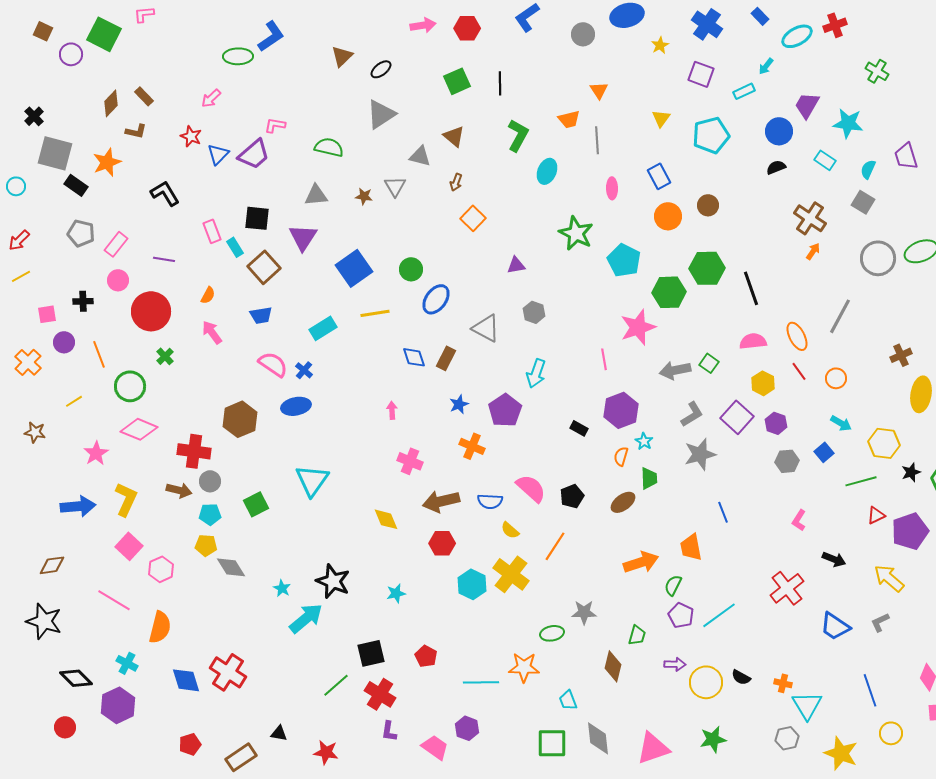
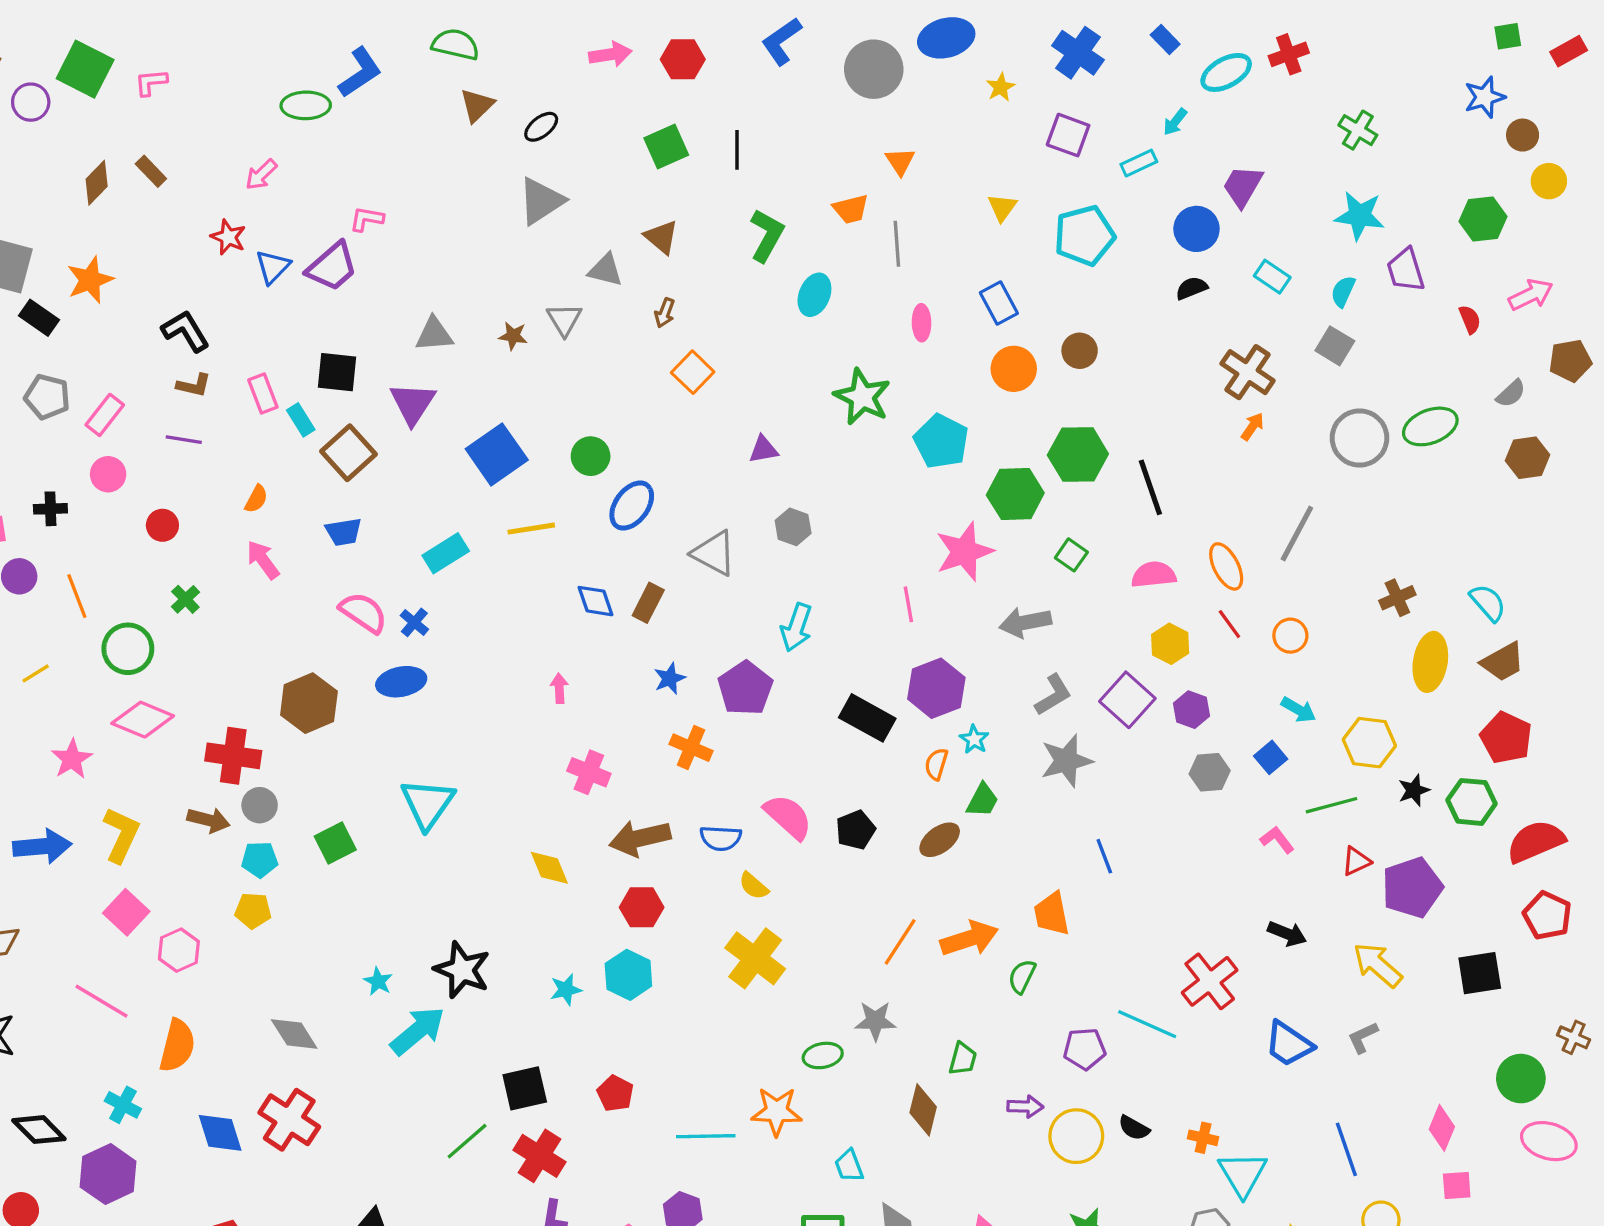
pink L-shape: (144, 14) -> (151, 82), moved
gray circle: (583, 34) -> (874, 69), size x1.5
cyan star: (848, 123) -> (1360, 216), moved
brown L-shape: (136, 131) -> (194, 385), moved
green semicircle: (329, 147) -> (456, 44), moved
red circle: (151, 311) -> (162, 525), size x0.5
green square: (709, 363) -> (1071, 555), moved
black rectangle: (579, 428) -> (867, 718), size x1.8
green trapezoid: (649, 478) -> (982, 800), turned 30
pink L-shape: (799, 520) -> (1277, 840), moved, turned 110
orange line: (555, 546) -> (900, 942), moved
gray diamond: (231, 567) -> (294, 1034), moved
cyan hexagon: (472, 584) -> (628, 975), moved
purple pentagon: (681, 615) -> (1085, 1049), moved, turned -30
cyan line: (719, 615) -> (1147, 1024), moved, turned 60

